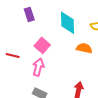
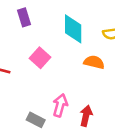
pink arrow: (38, 67) -> (60, 105), moved

